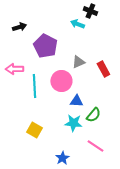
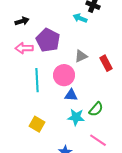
pink arrow: (14, 69) -> (24, 48), moved
blue triangle: (76, 101) -> (71, 95), moved

